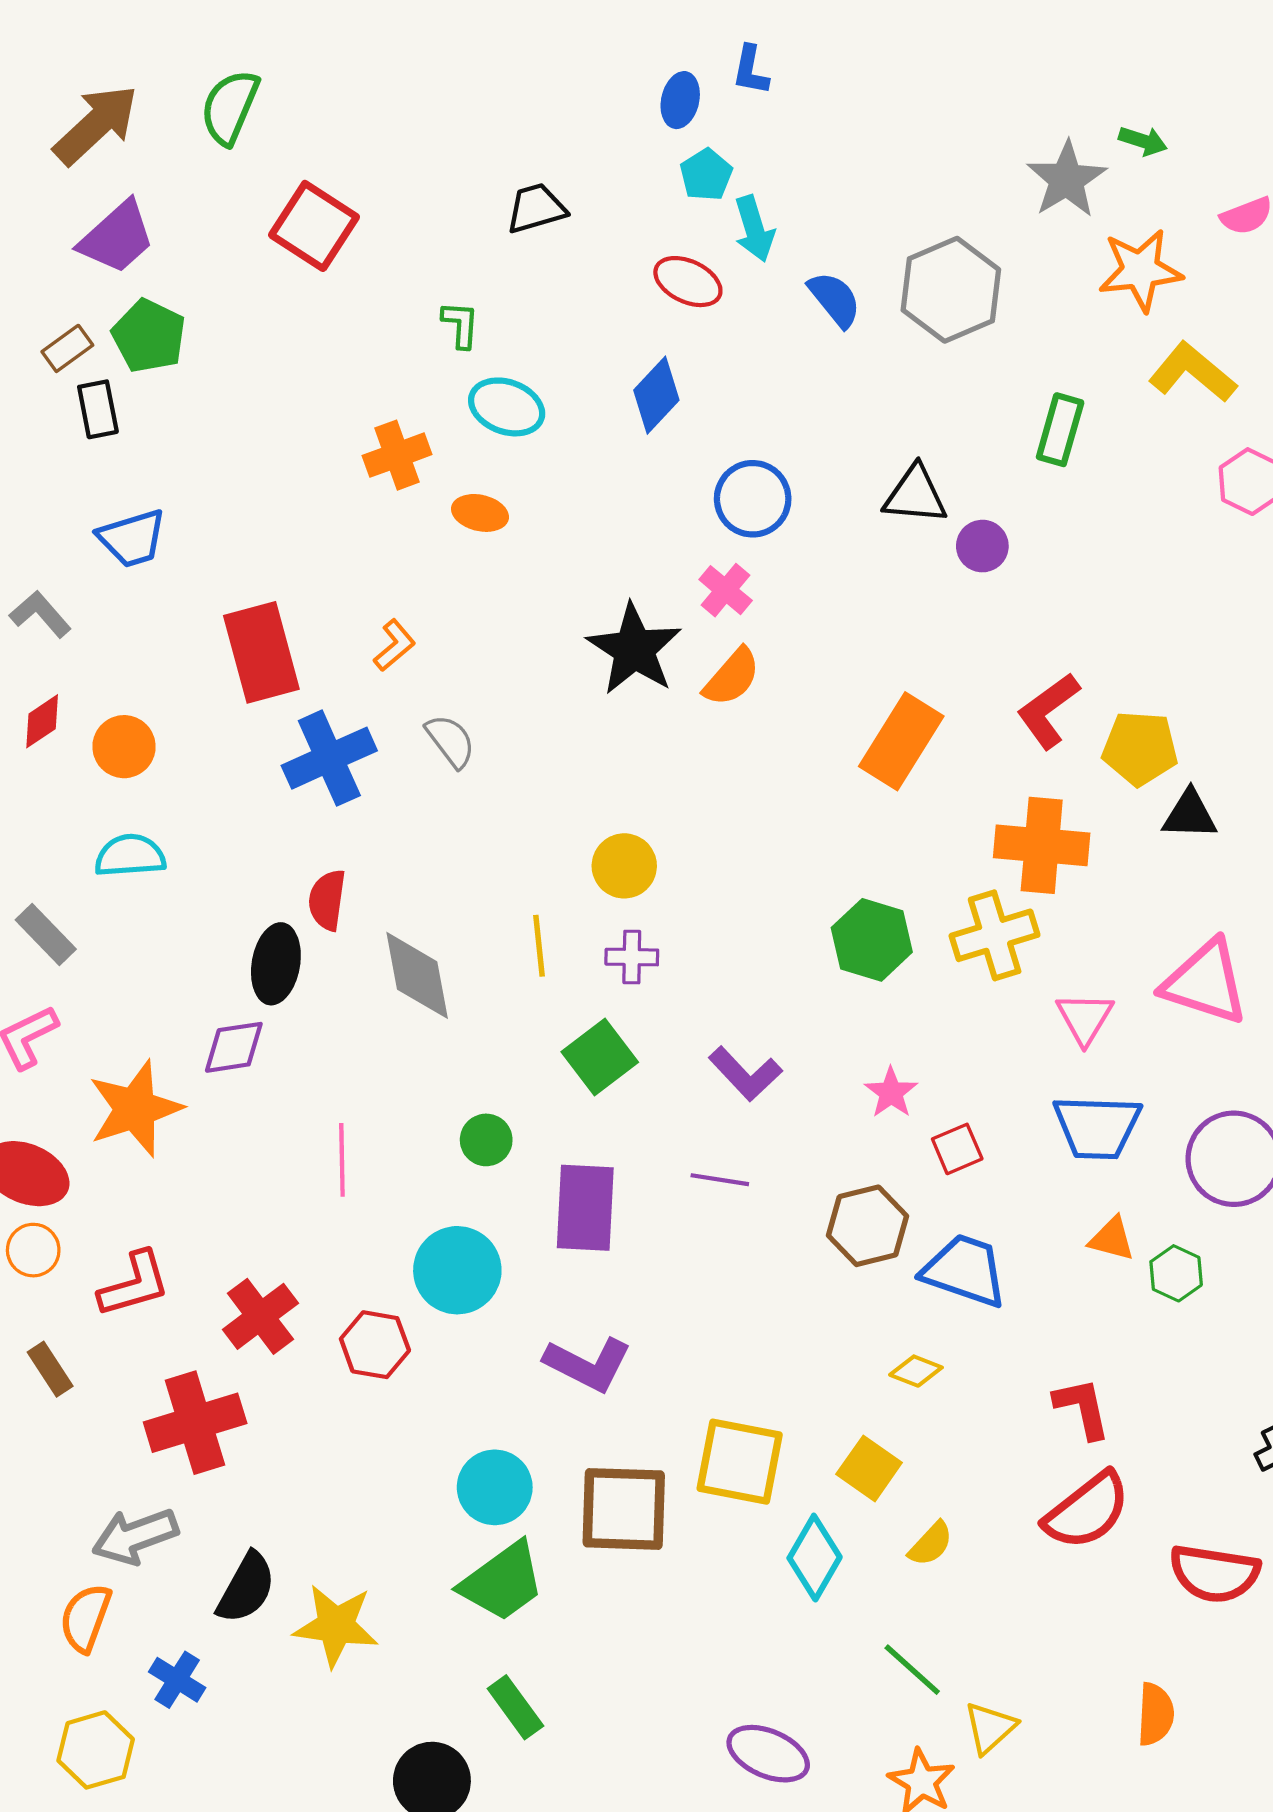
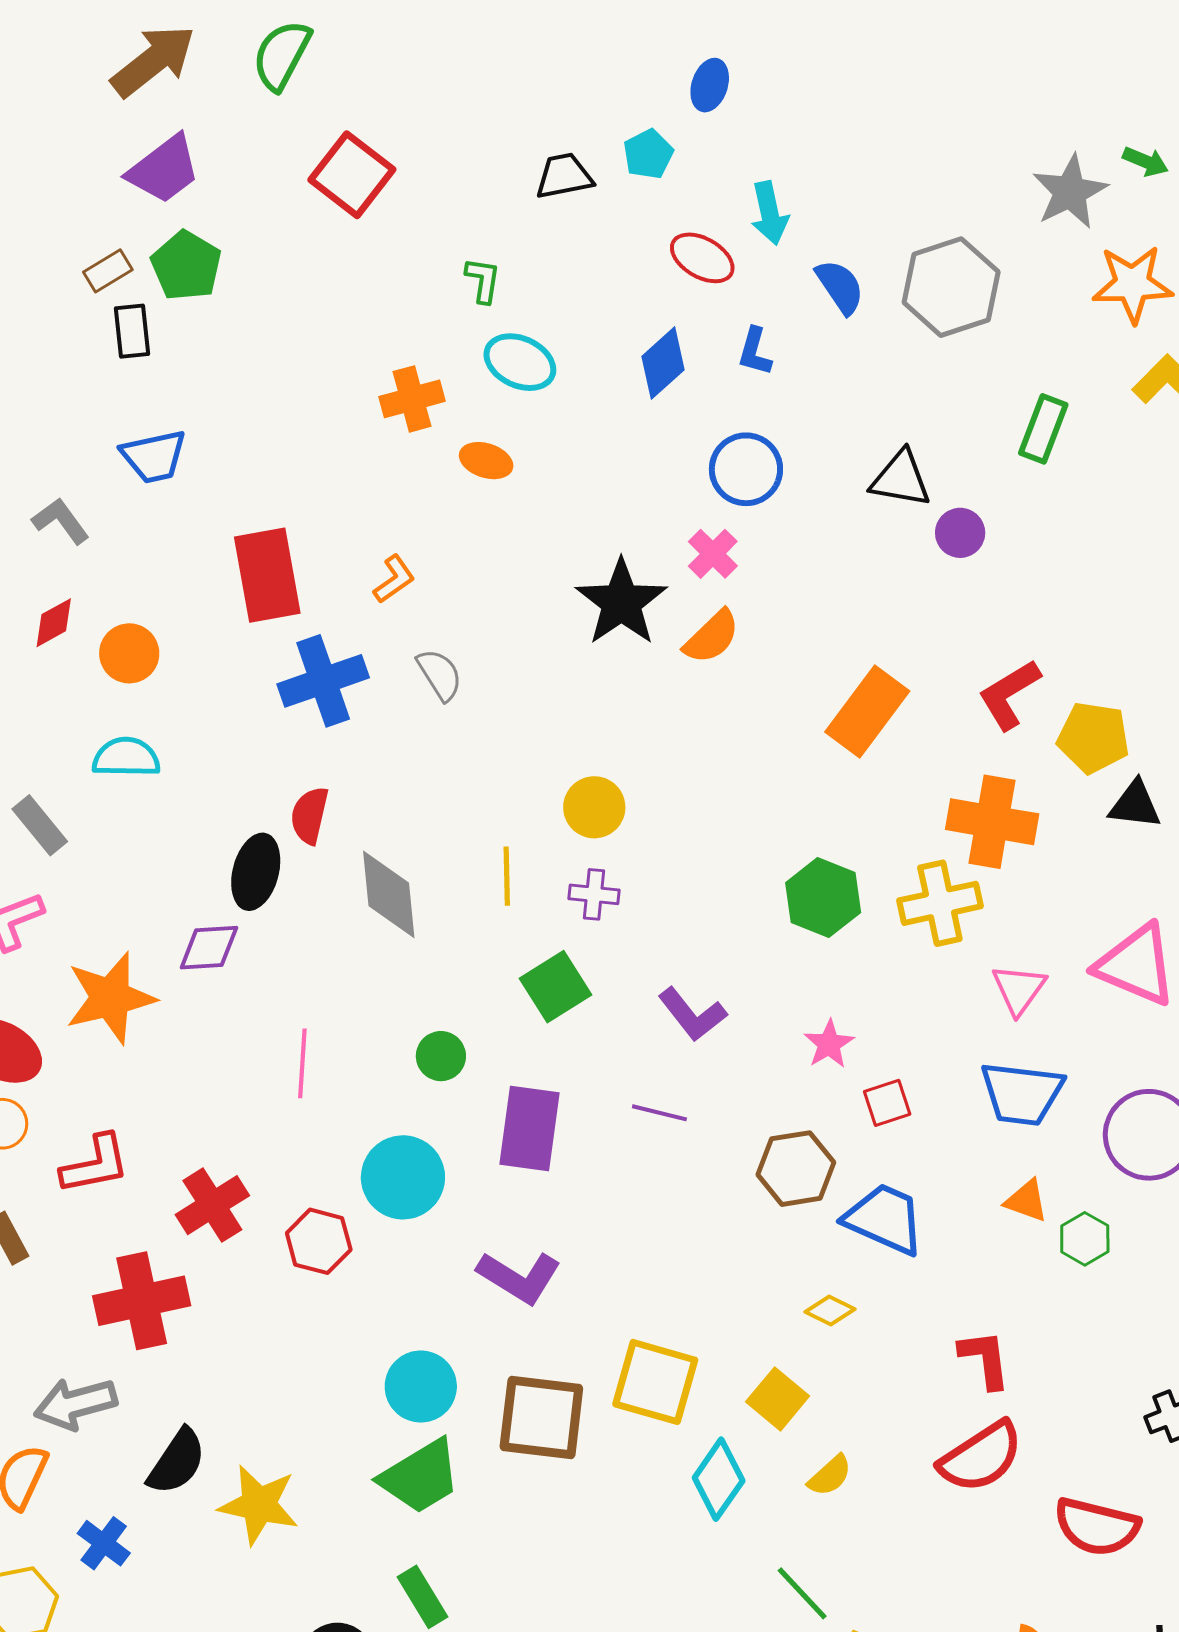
blue L-shape: (751, 70) -> (755, 352), moved
cyan pentagon: (706, 175) -> (648, 154), moved

